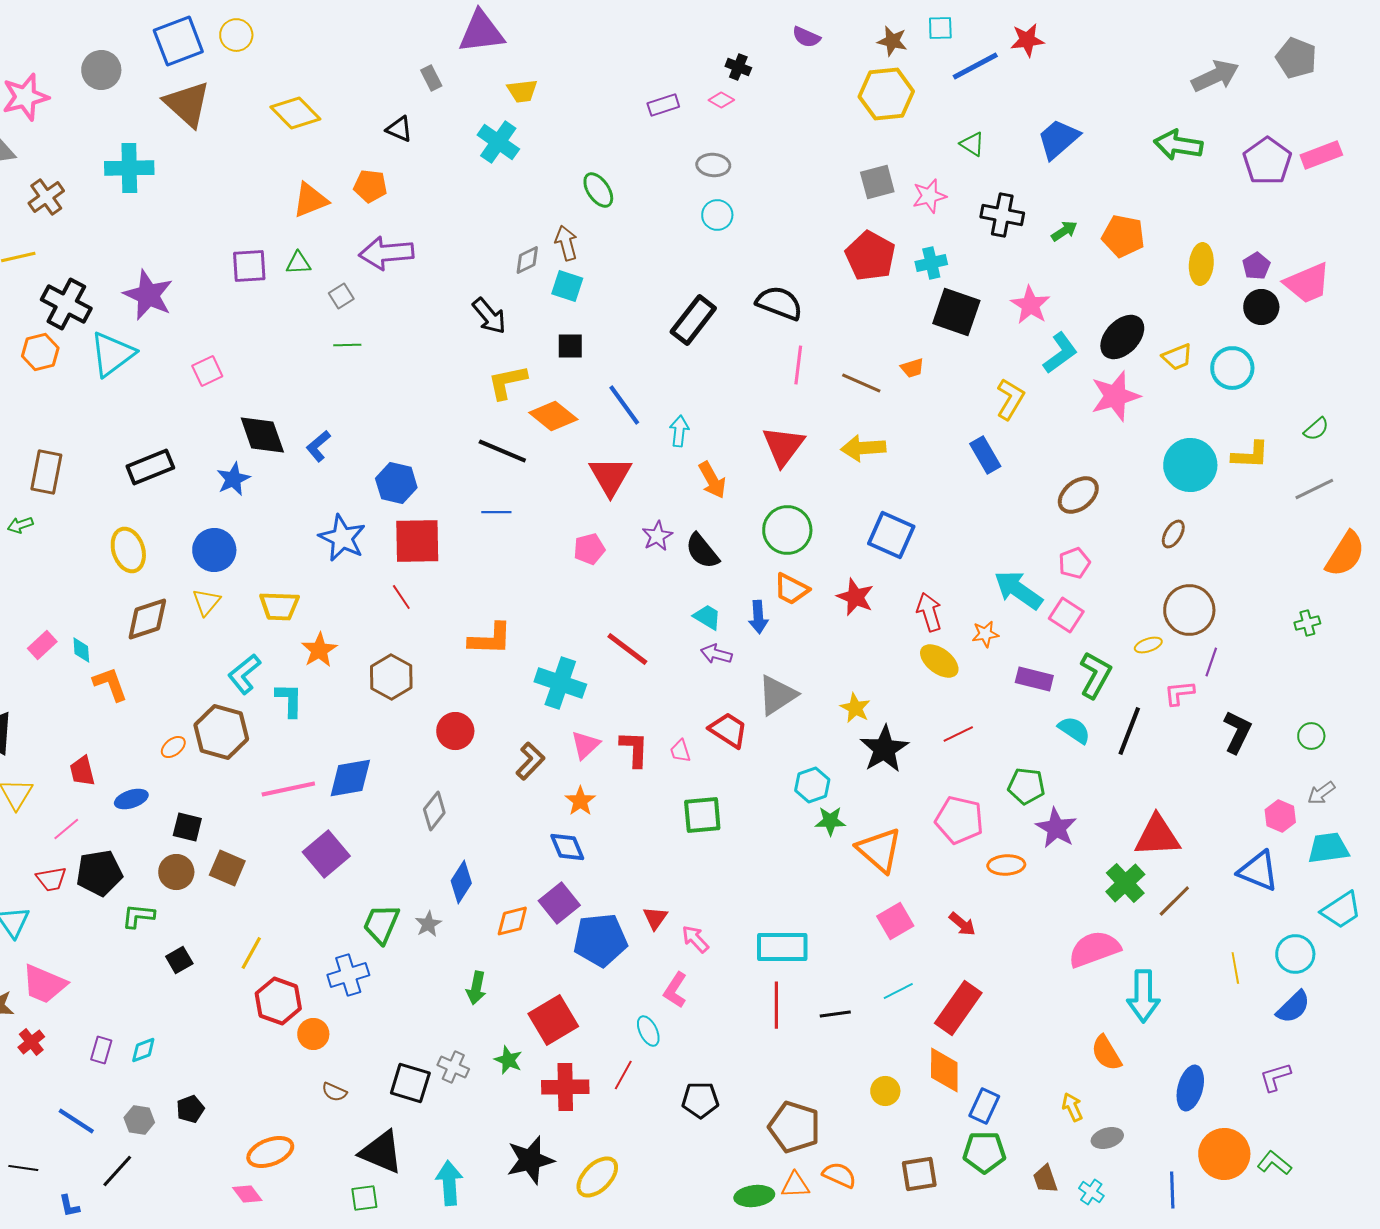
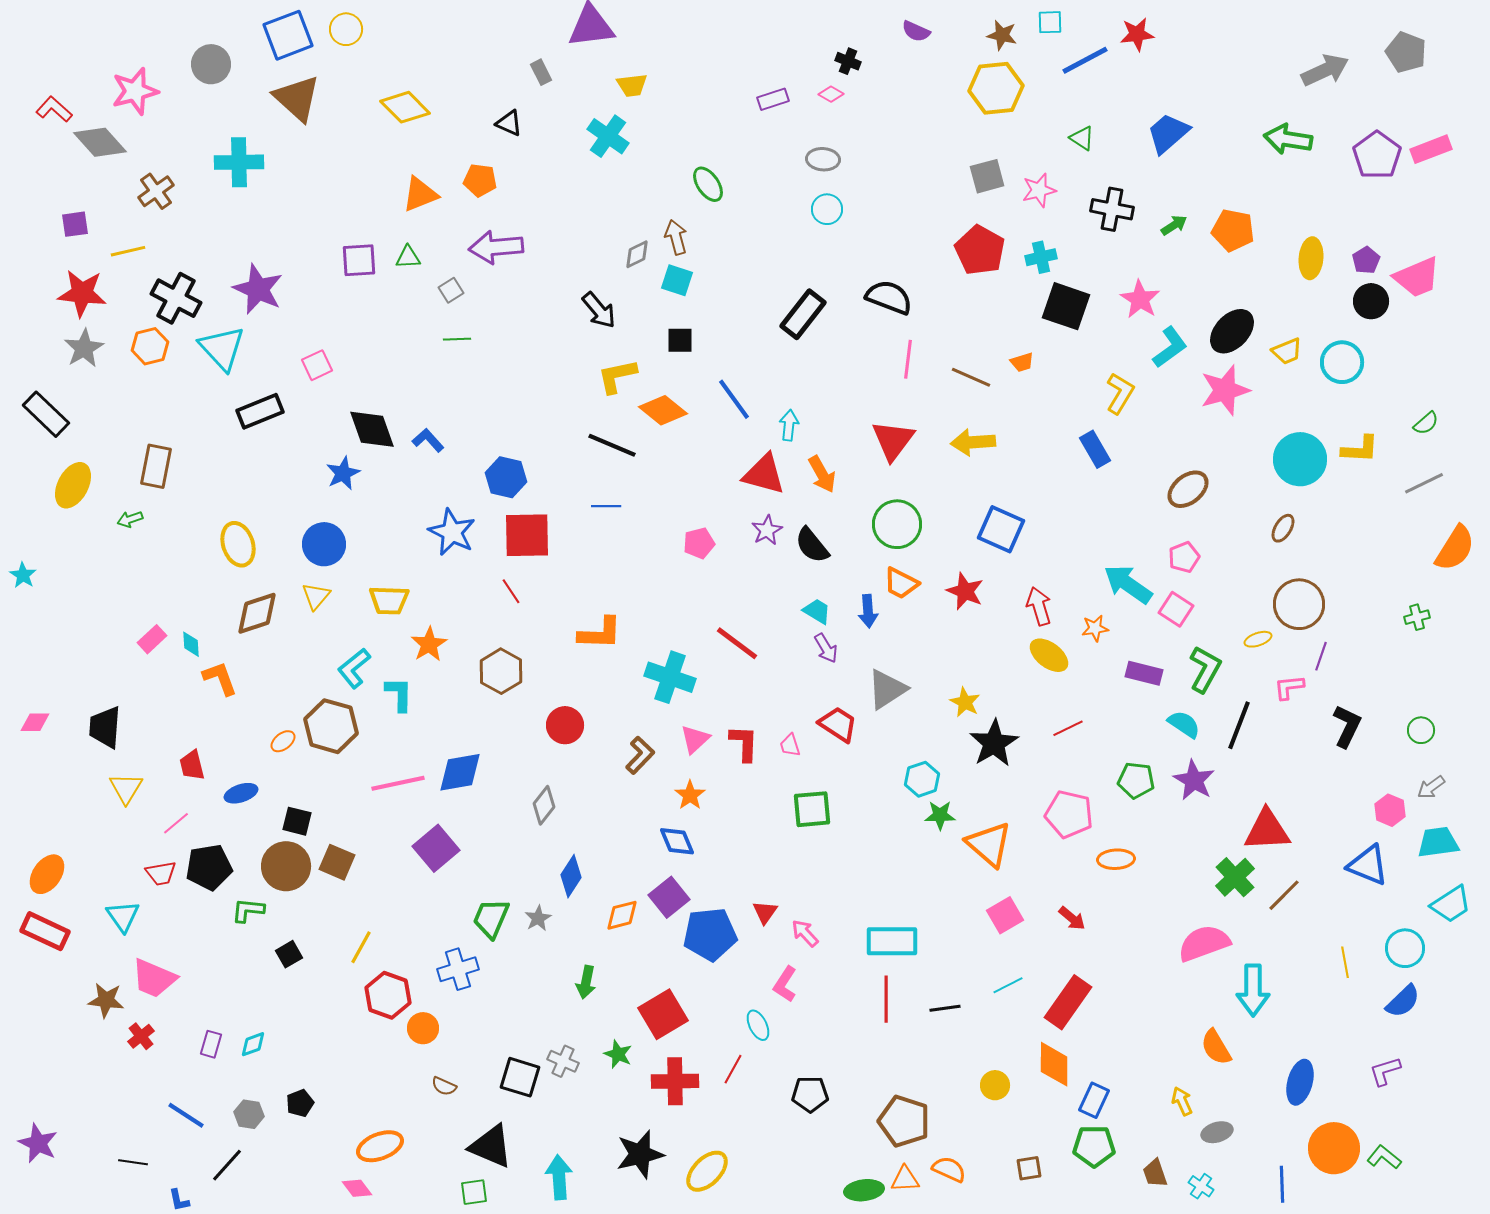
cyan triangle: (112, 354) -> (222, 348), turned -36
blue L-shape: (318, 446) -> (428, 440), turned 88
black rectangle: (150, 467) -> (260, 411), moved
red triangle: (610, 476) -> (764, 474), moved, turned -45
purple arrow: (716, 654) -> (826, 648), turned -136
purple star: (1056, 828) -> (1194, 780), moved
brown circle: (176, 872) -> (286, 866), size x1.4
brown square: (919, 1174) -> (1029, 1168), size x0.7

